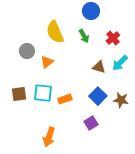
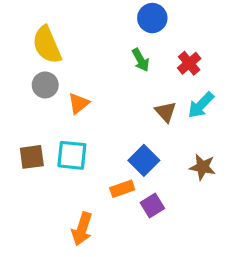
yellow semicircle: (55, 32) -> (47, 45), moved
brown triangle: (99, 67) -> (166, 112), turned 32
blue square: (98, 96) -> (144, 160), moved
orange rectangle: (65, 99) -> (122, 189), moved

